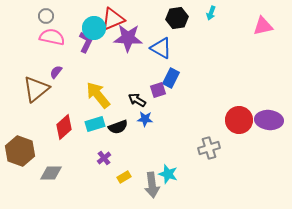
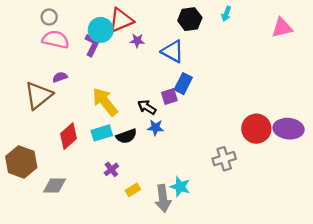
purple star: (128, 38) -> (137, 41), size x0.5
purple semicircle: (56, 72) -> (60, 77), turned 32

